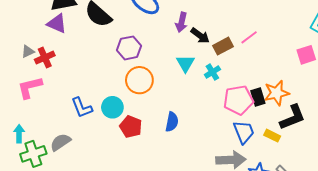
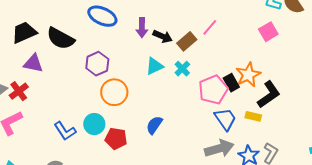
purple triangle: (57, 24) -> (33, 63), moved
cyan triangle: (185, 63) -> (154, 66), turned 48
blue semicircle: (172, 122) -> (154, 125), turned -144

